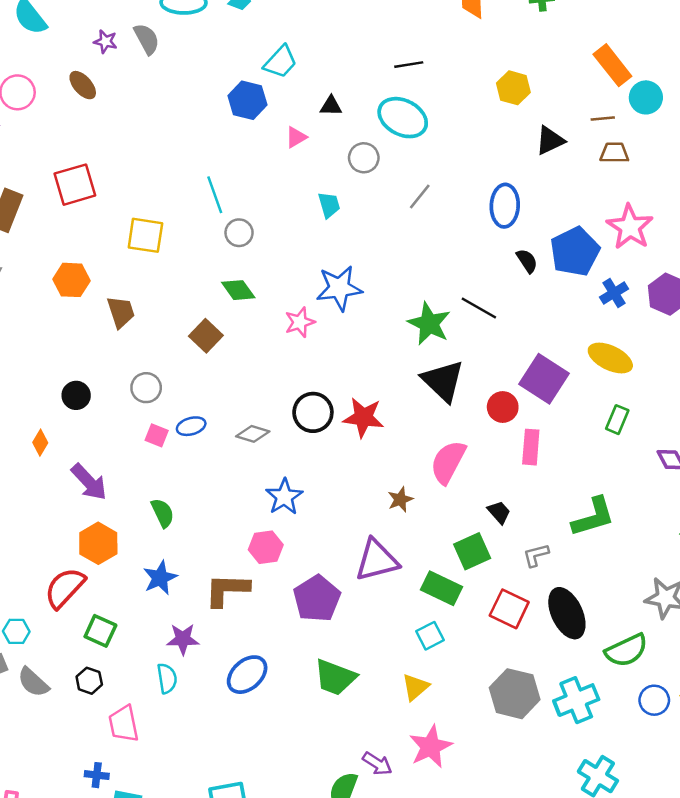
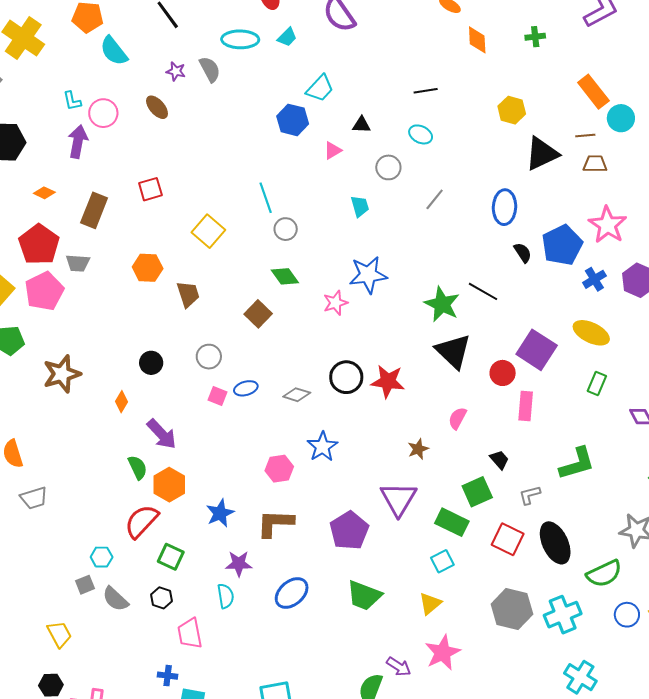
cyan ellipse: (403, 118) -> (421, 134), size x0.6
black triangle: (550, 141) -> (542, 154), size x1.4
red square: (75, 185) -> (150, 189), size x0.7
yellow square: (145, 235) -> (208, 231), turned 32
pink semicircle: (448, 462) -> (457, 418), size x0.6
green semicircle: (163, 513) -> (138, 467), moved
pink hexagon: (266, 547) -> (279, 469), moved
purple triangle: (377, 560) -> (399, 499), turned -45

